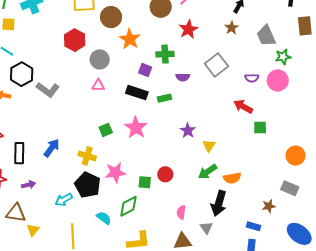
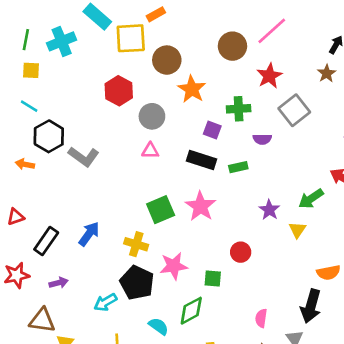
gray square: (216, 65) -> (294, 110), moved
green square: (106, 130) -> (161, 210), size x1.5
black rectangle: (19, 153) -> (46, 241), turned 35
green arrow: (208, 172) -> (311, 199), moved
red circle: (165, 174) -> (241, 252), moved

